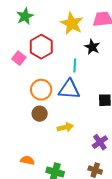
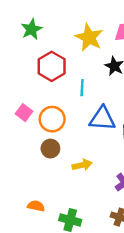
pink square: (19, 58) -> (24, 113), moved
cyan line: (75, 65) -> (82, 88), moved
blue triangle: (69, 89) -> (102, 119), moved

